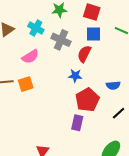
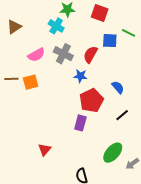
cyan cross: (36, 28) -> (56, 26), moved
blue square: (94, 34) -> (110, 41), moved
gray cross: (61, 40) -> (63, 54), moved
blue semicircle: (113, 85) -> (118, 87), turned -128

